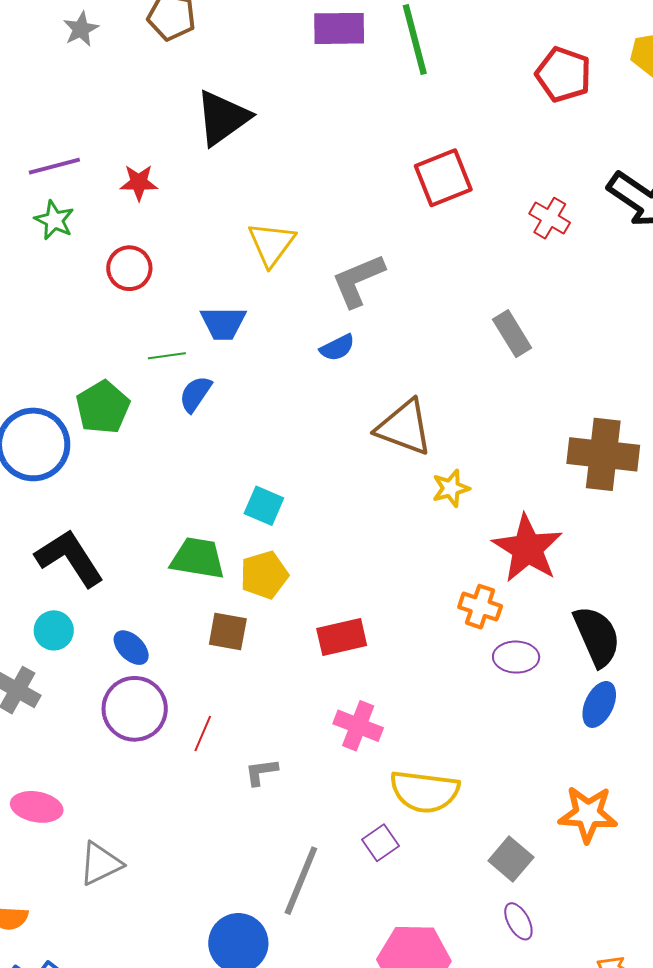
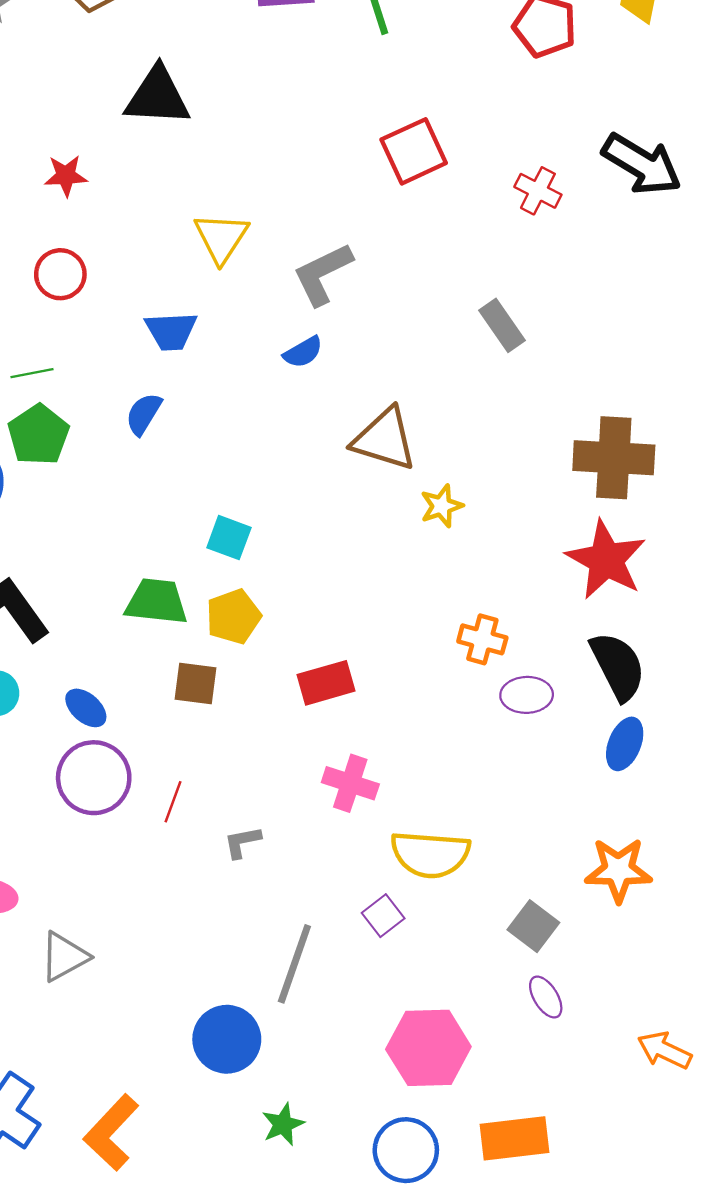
black triangle: (222, 118) -> (157, 96), turned 42
green line: (167, 356) -> (32, 373), moved
red star: (527, 548) -> (606, 560), moved

